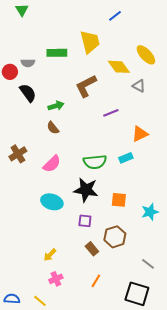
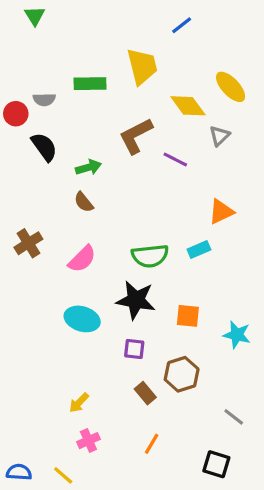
gray triangle: (139, 86) -> (219, 136), turned 48
purple line: (111, 113) -> (175, 159), moved, turned 49
cyan star: (150, 212) -> (237, 335), turned 30
black square: (137, 294) -> (216, 464), size x0.7

